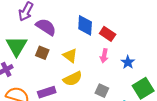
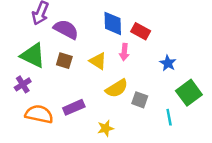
green triangle: (17, 46) -> (33, 55), turned -30
pink arrow: (104, 56) -> (124, 52), moved
yellow semicircle: (73, 79) -> (117, 88), moved

